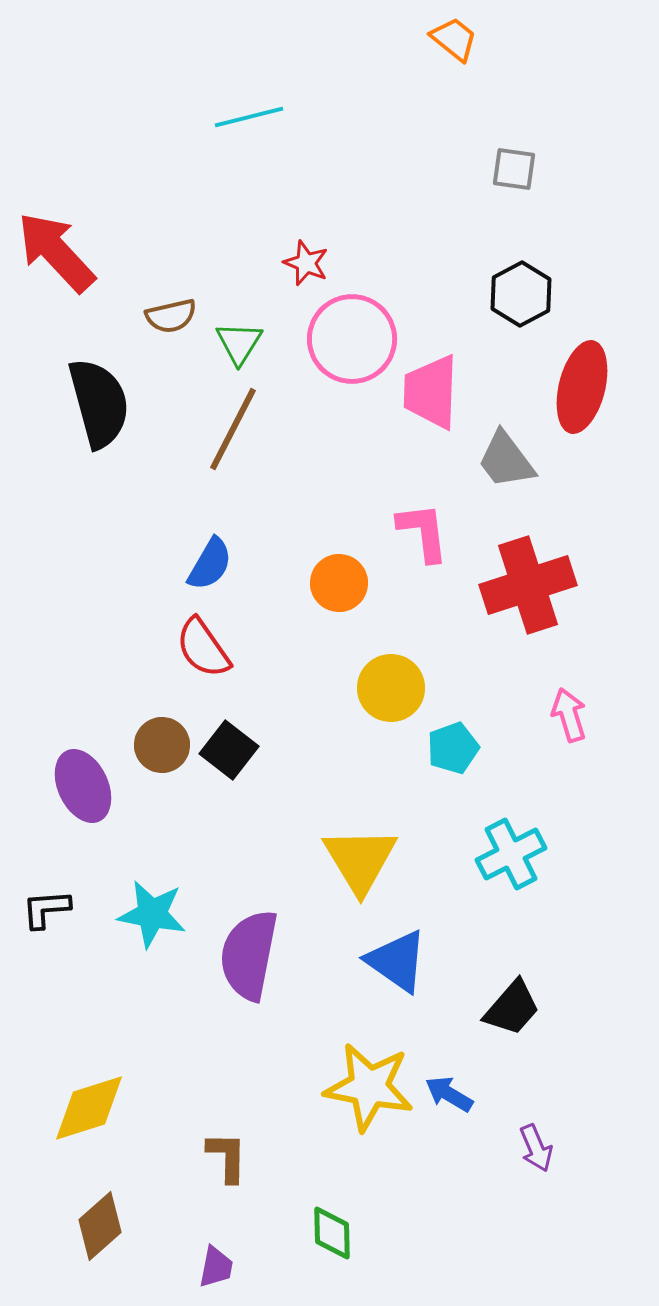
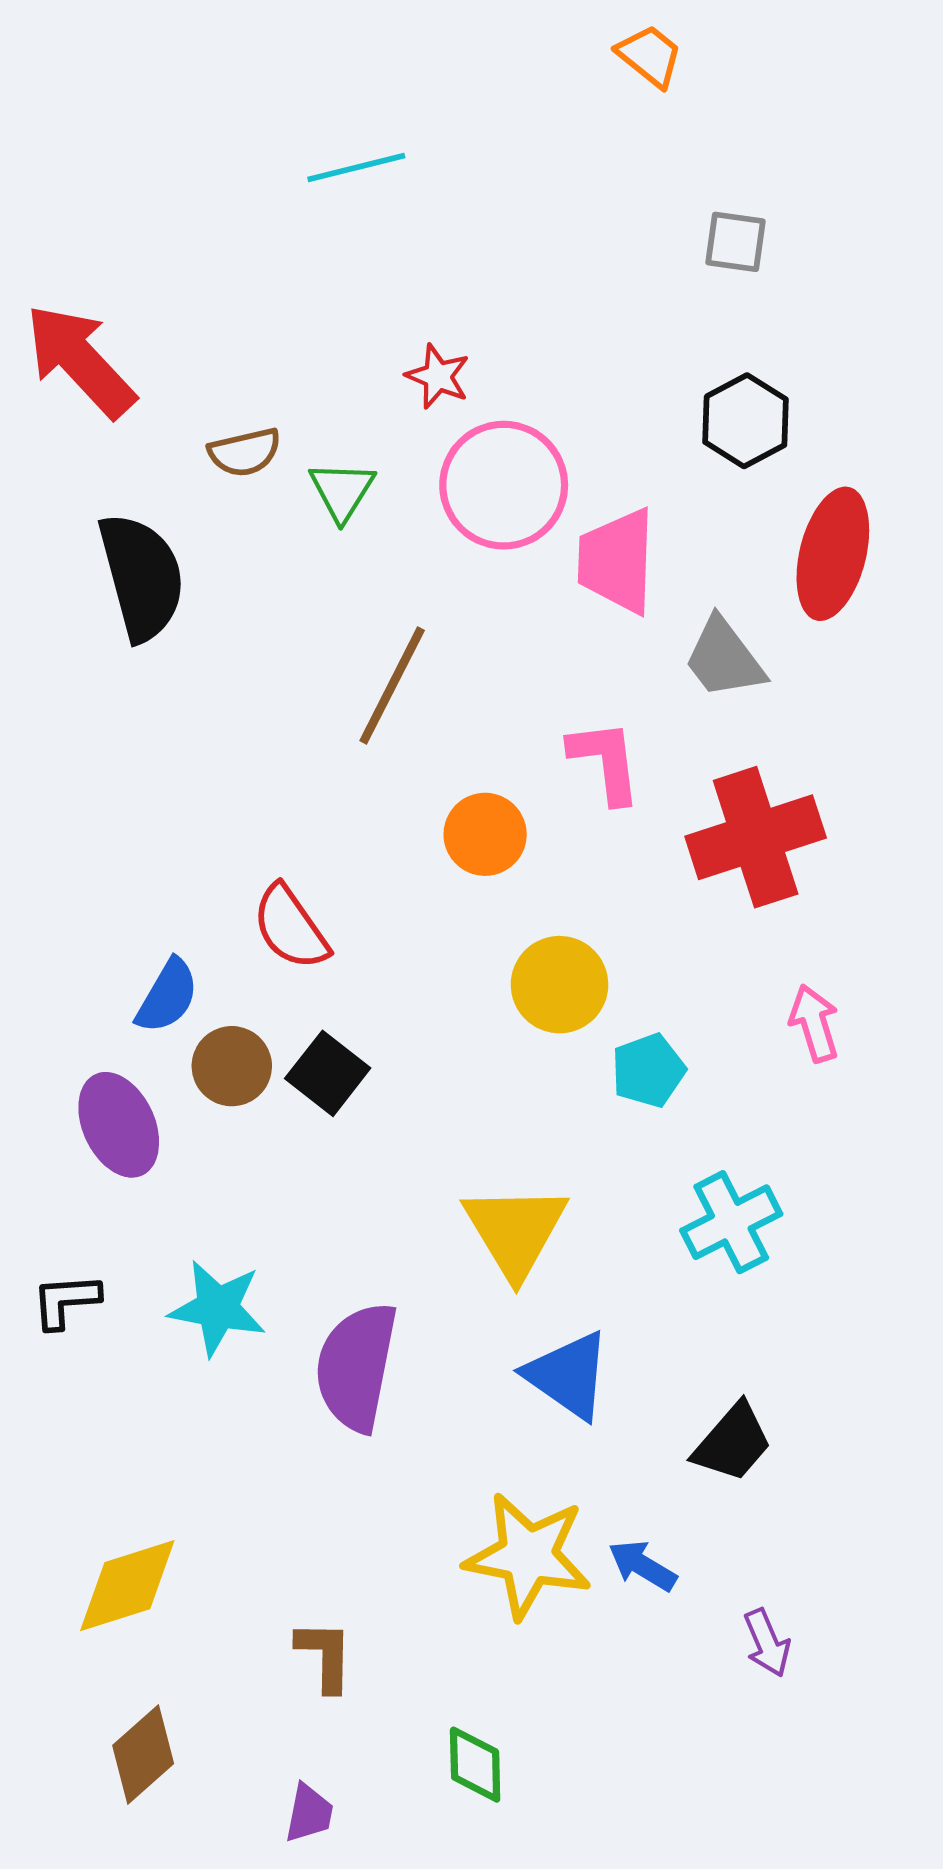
brown line: (233, 429) -> (392, 685), moved
blue semicircle: (210, 564) -> (167, 996), moved

